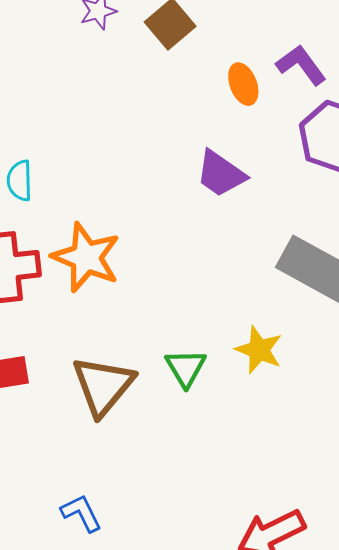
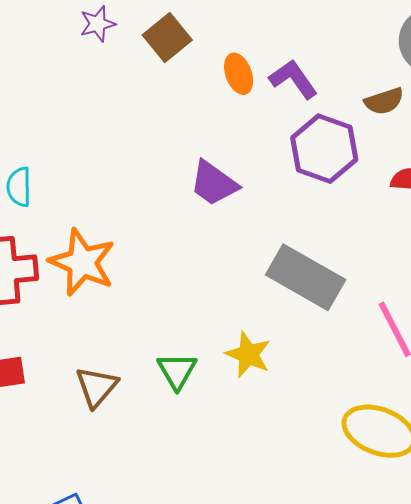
orange ellipse: (243, 84) -> (239, 74), moved
brown triangle: (103, 386) -> (97, 387), size x0.7

